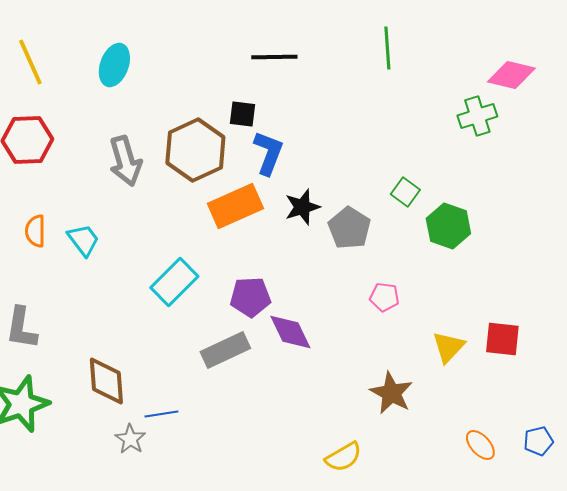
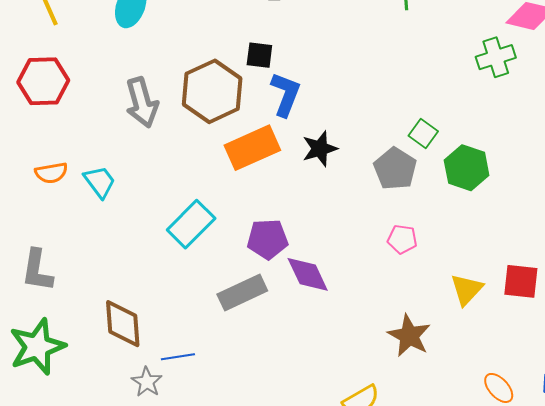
gray pentagon: (349, 228) -> (395, 169), moved
orange semicircle: (35, 231) -> (51, 173), turned -100

